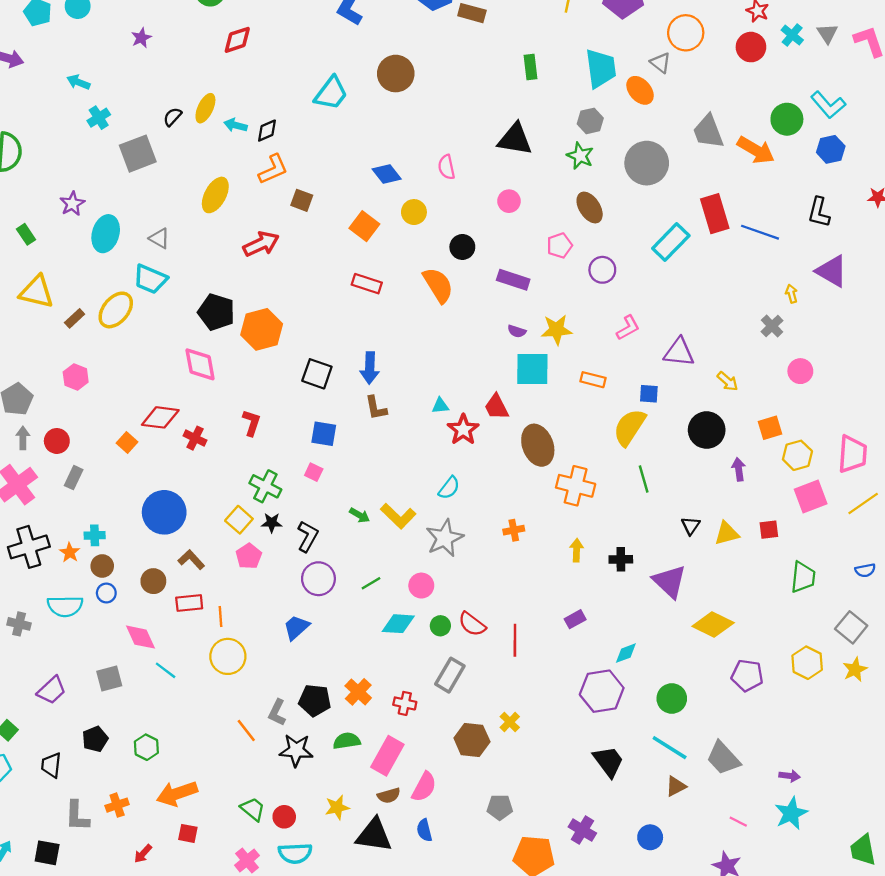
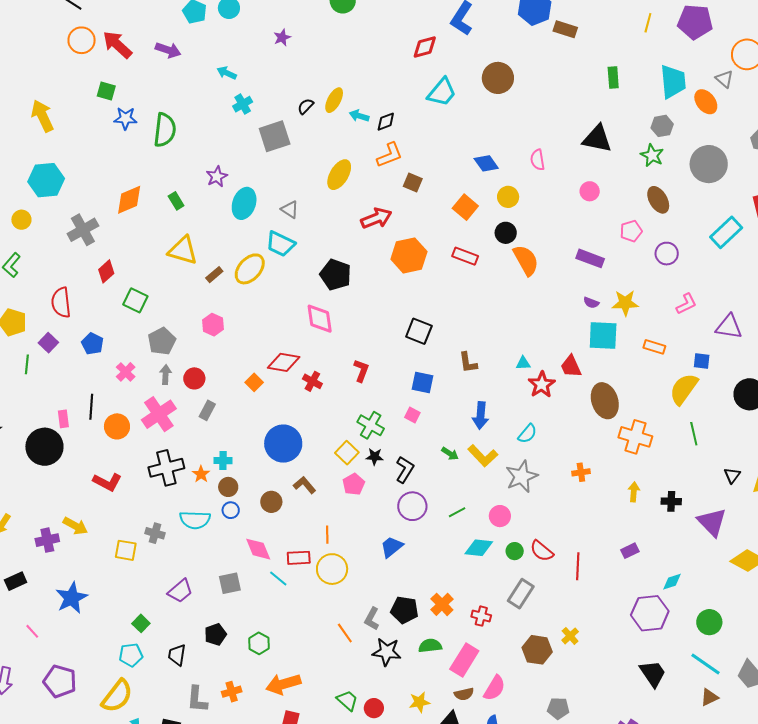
red diamond: (237, 40) -> (425, 47), moved
black circle: (462, 247) -> (506, 233), moved
orange hexagon: (262, 329) -> (409, 255), moved
blue arrow: (370, 368) -> (481, 416), moved
red rectangle: (189, 603) -> (299, 558), moved

